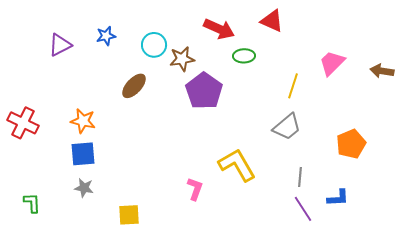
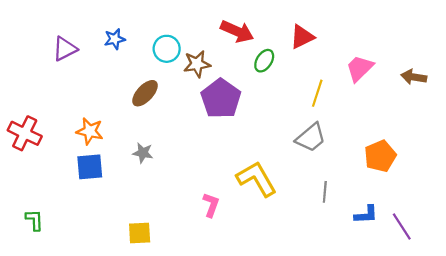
red triangle: (272, 21) -> (302, 37), moved, turned -50
green ellipse: (244, 56) -> (264, 61), turned -55
gray star: (84, 188) -> (143, 153), moved
purple line: (303, 209) -> (402, 226), moved

